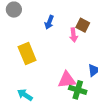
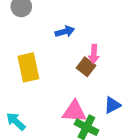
blue arrow: (49, 22) -> (65, 32), turned -136
brown square: (83, 25) -> (86, 67), moved

